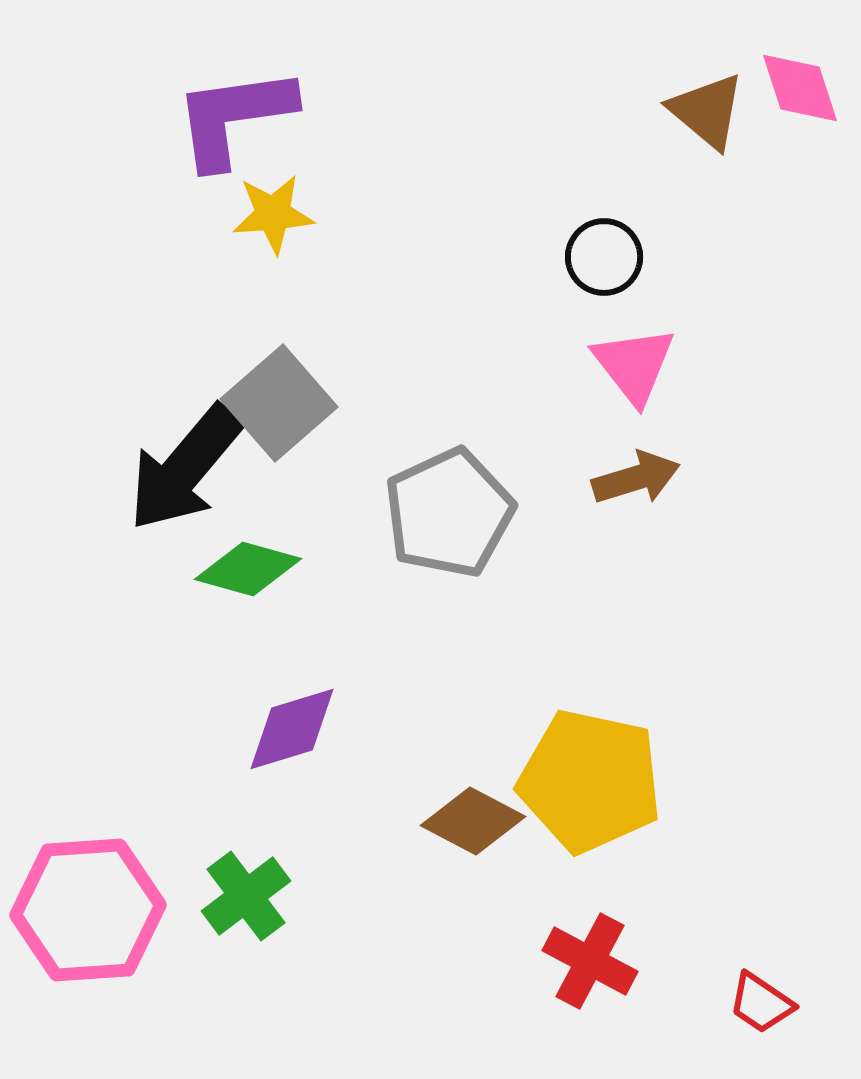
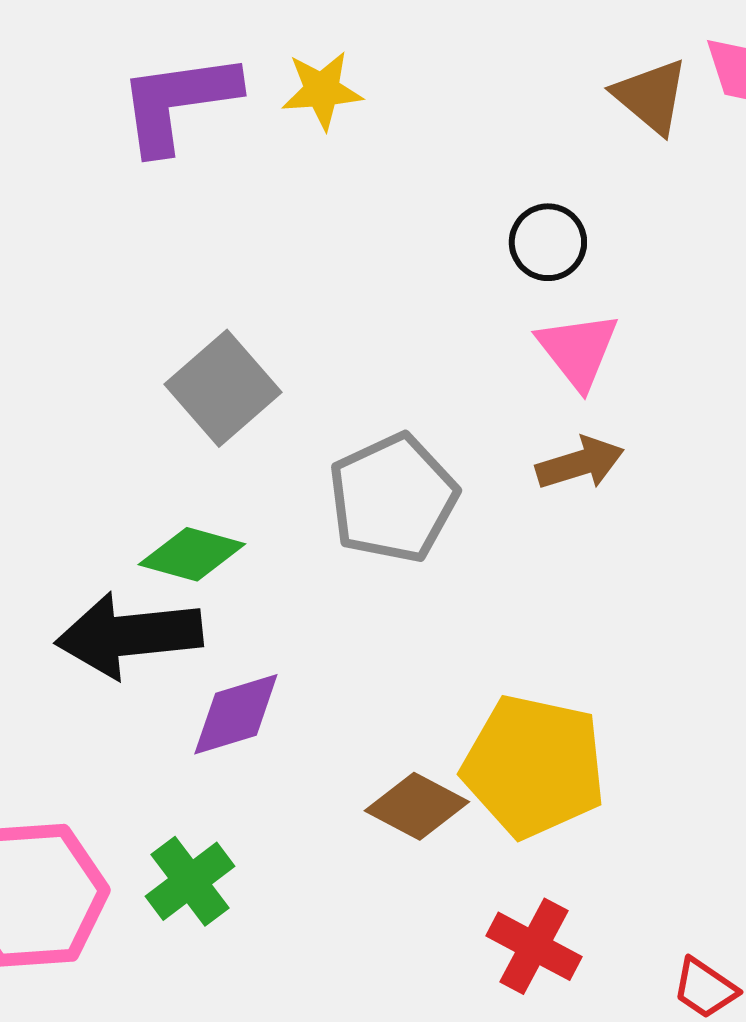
yellow star: (273, 214) -> (322, 90), moved
black arrow: (185, 468) -> (129, 635), moved, turned 44

